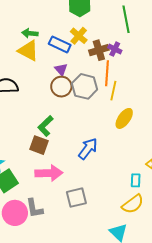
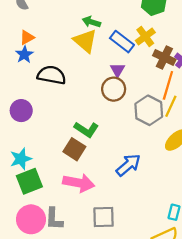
brown cross: (99, 50) -> (164, 58), turned 30
gray hexagon: (85, 86) -> (149, 110), moved
green L-shape: (46, 126) -> (86, 129), turned -115

